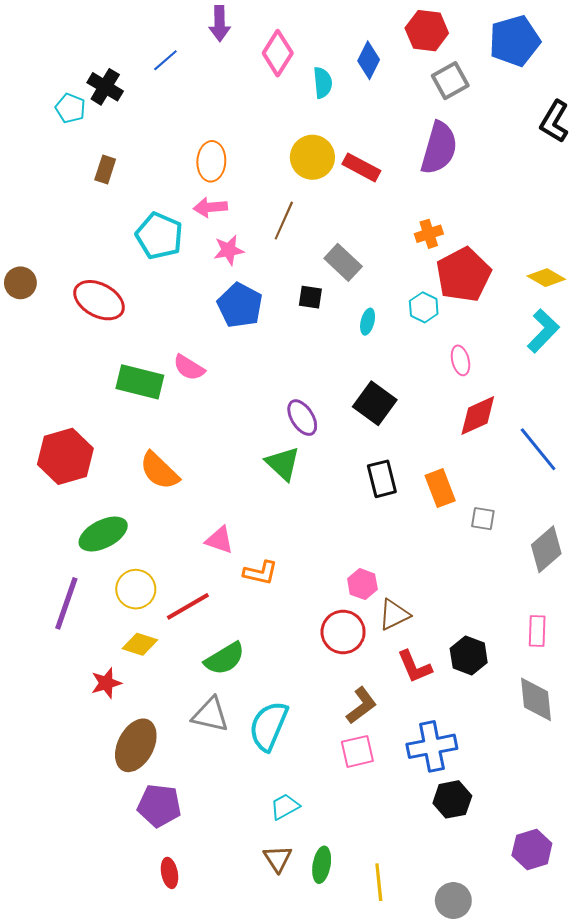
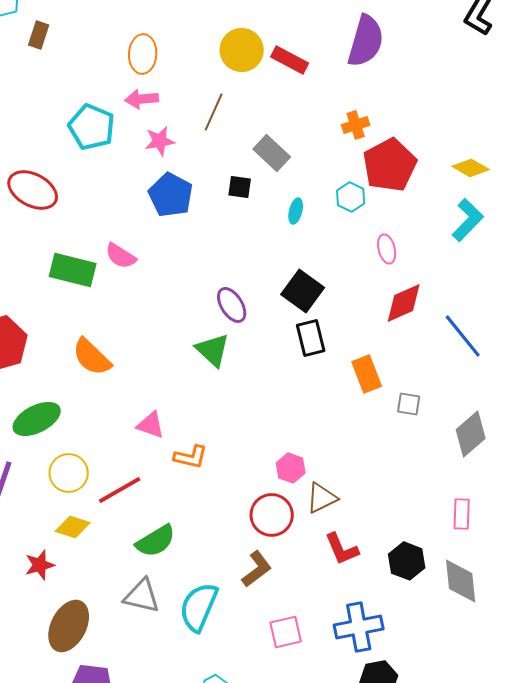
brown rectangle: (105, 169) -> (39, 35), moved
black rectangle: (382, 479) -> (311, 338), moved
black hexagon: (469, 655) -> (407, 561), moved
brown L-shape: (361, 706) -> (257, 569), moved

